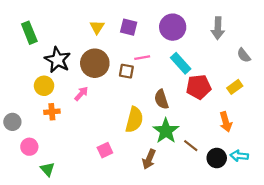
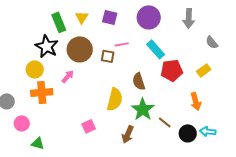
green rectangle: (29, 33) -> (59, 22), moved
orange cross: (52, 112) -> (42, 92), size x1.5
green triangle: (47, 169) -> (38, 143), turned -32

